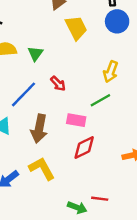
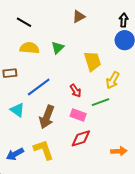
yellow trapezoid: (76, 28) -> (92, 61), moved
green triangle: (35, 54) -> (58, 48), moved
red arrow: (58, 84) -> (76, 91), moved

